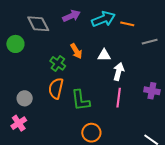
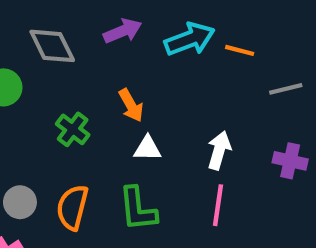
white triangle: (104, 55) -> (147, 148), moved
green cross: (58, 63) -> (73, 129), moved
orange semicircle: (56, 88) -> (72, 207), moved
purple cross: (152, 91) -> (290, 161), moved

